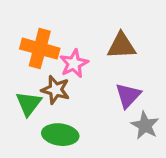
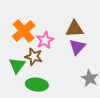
orange cross: (40, 49) -> (24, 31), turned 35
purple triangle: (128, 95) -> (77, 47), moved

